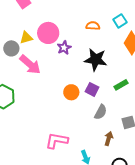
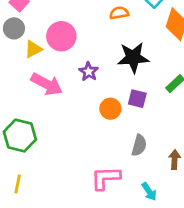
gray circle: (11, 48) -> (14, 28), moved
purple star: (64, 48) -> (89, 72), moved
gray semicircle: (101, 112) -> (139, 145), moved

